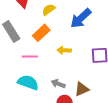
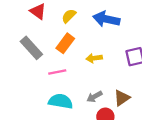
blue arrow: (81, 18) -> (106, 19), turned 65
gray arrow: (58, 84) -> (94, 97), turned -40

